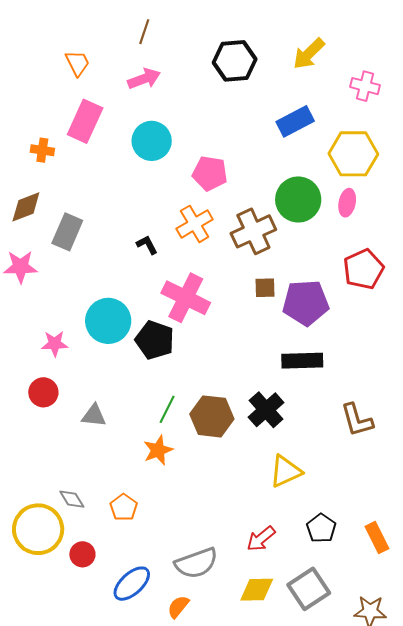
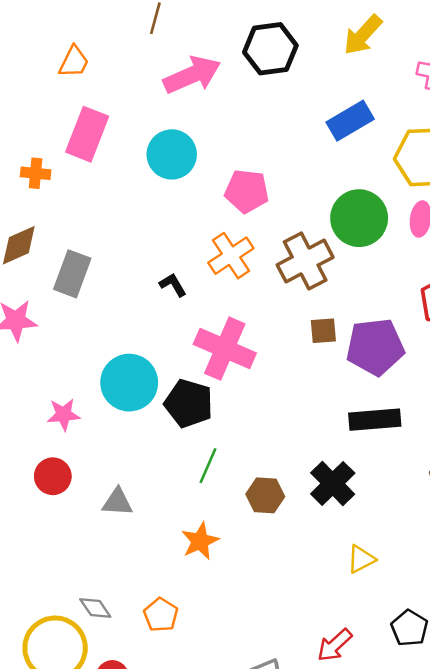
orange trapezoid: (77, 63) -> (74, 62), turned 56
pink arrow: (144, 79) -> (192, 75), moved, size x1.4
green line: (167, 409) -> (208, 466), moved
brown hexagon: (212, 416) -> (265, 495), size x0.7
yellow triangle: (286, 471) -> (361, 559), size x0.7

